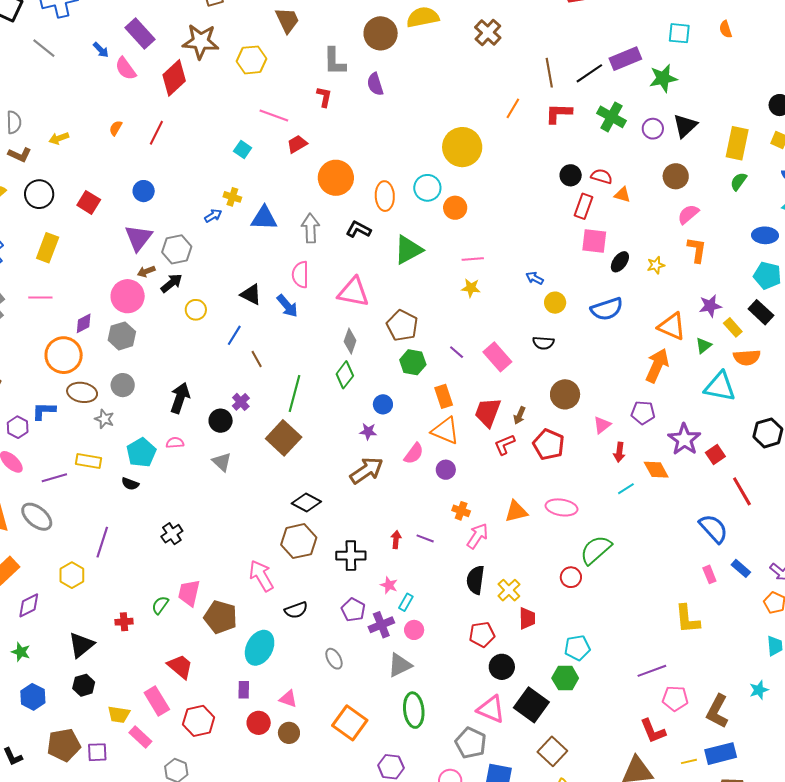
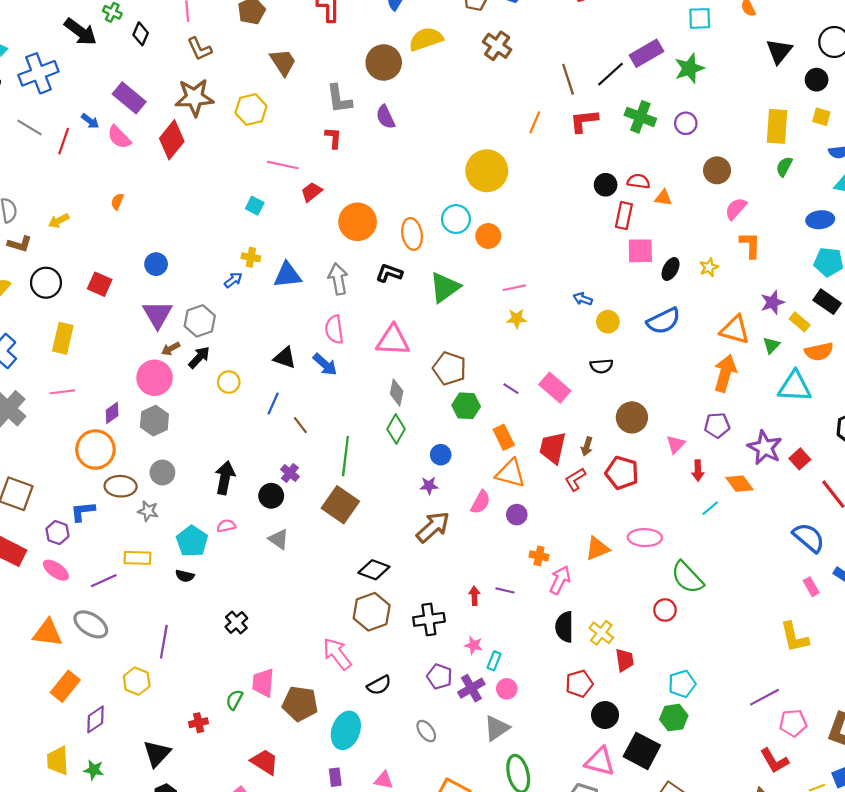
black triangle: (685, 126) -> (779, 51), moved
red line: (156, 133) -> (64, 141), moved
green semicircle: (596, 550) -> (687, 577), turned -84

